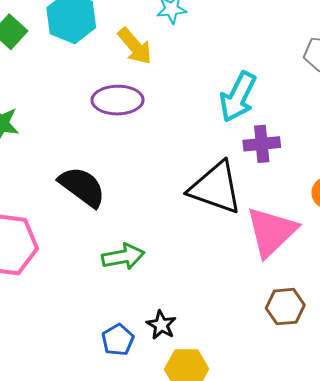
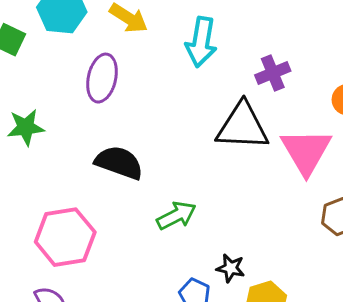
cyan arrow: (238, 97) -> (201, 42), moved
purple ellipse: (118, 100) -> (102, 78), moved, turned -60

